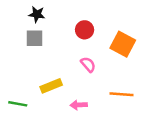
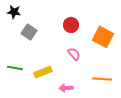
black star: (37, 14) -> (14, 12), moved
gray square: (34, 38) -> (29, 32), turned 35
green line: (18, 104) -> (15, 68), moved

